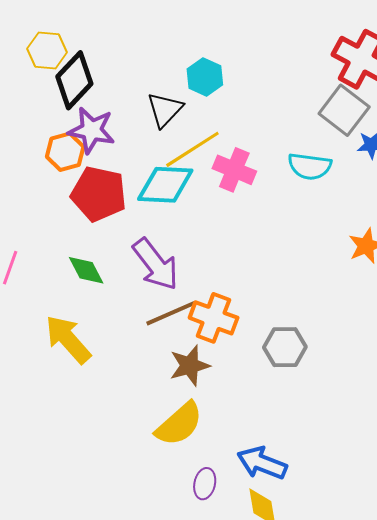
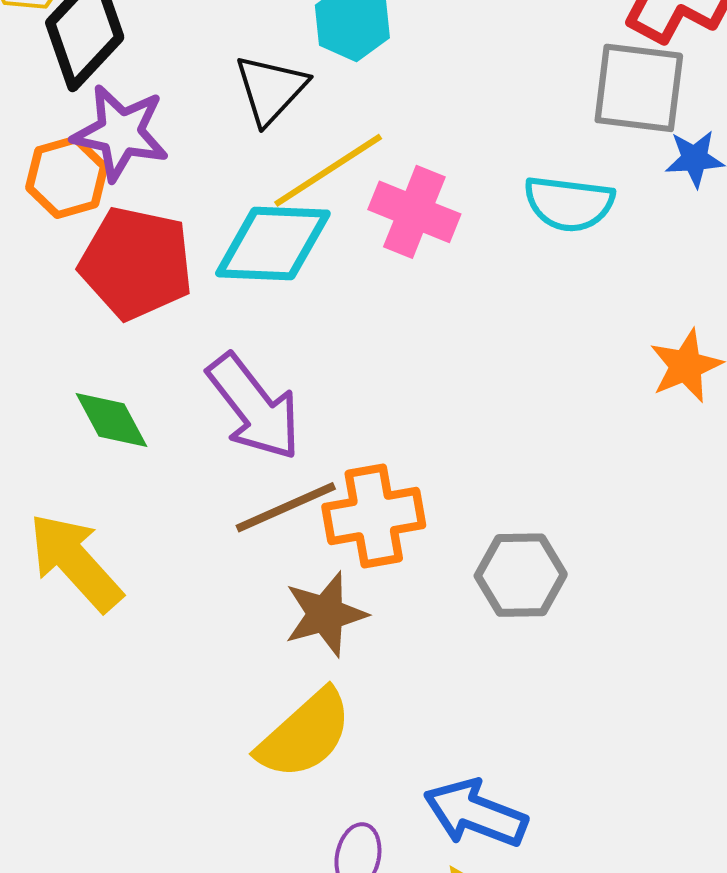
gray square: (344, 110) -> (639, 88), turned -30
orange cross: (214, 318) -> (374, 516), turned -30

